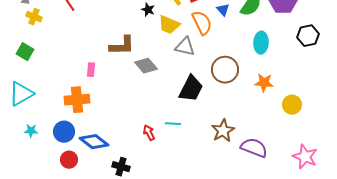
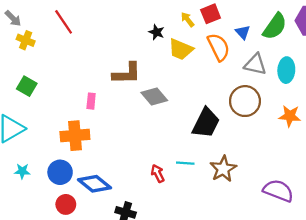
gray triangle: (185, 47) -> (255, 64), moved
green square: (25, 52) -> (27, 86), moved
brown star: (223, 131) -> (223, 169), moved

